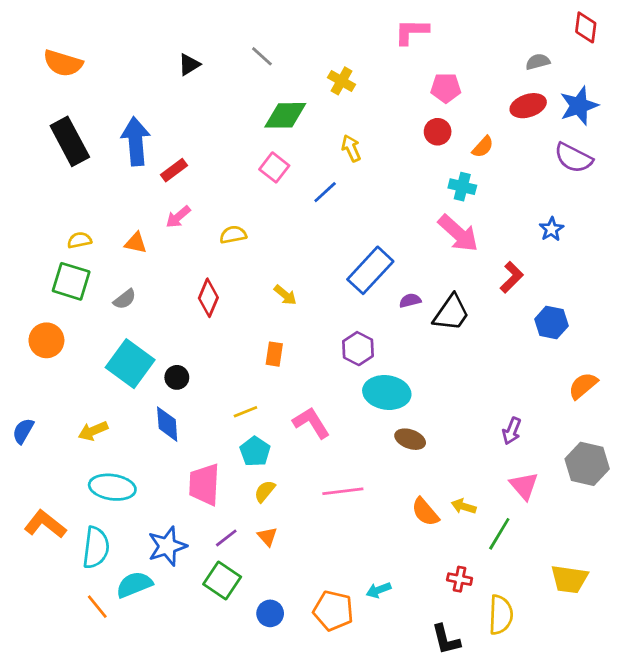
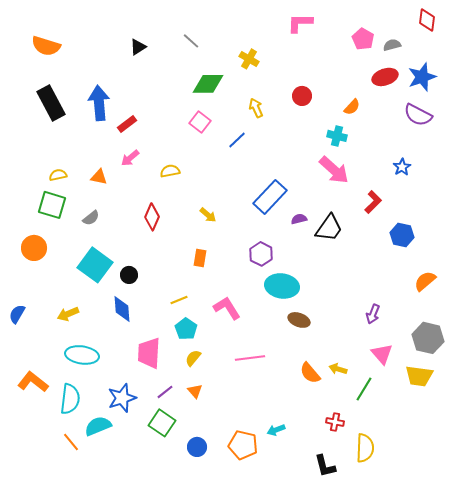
pink pentagon: (446, 88) -> (363, 39), moved, turned 30
red circle: (438, 132) -> (302, 96), moved
yellow trapezoid: (569, 579) -> (419, 376), moved

